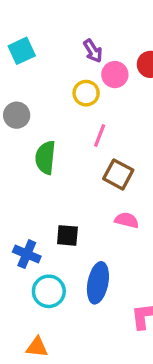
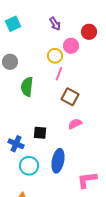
pink circle: (115, 75) -> (71, 46), moved
yellow circle: (86, 93) -> (55, 56), moved
pink semicircle: (127, 220) -> (75, 124), turned -40

